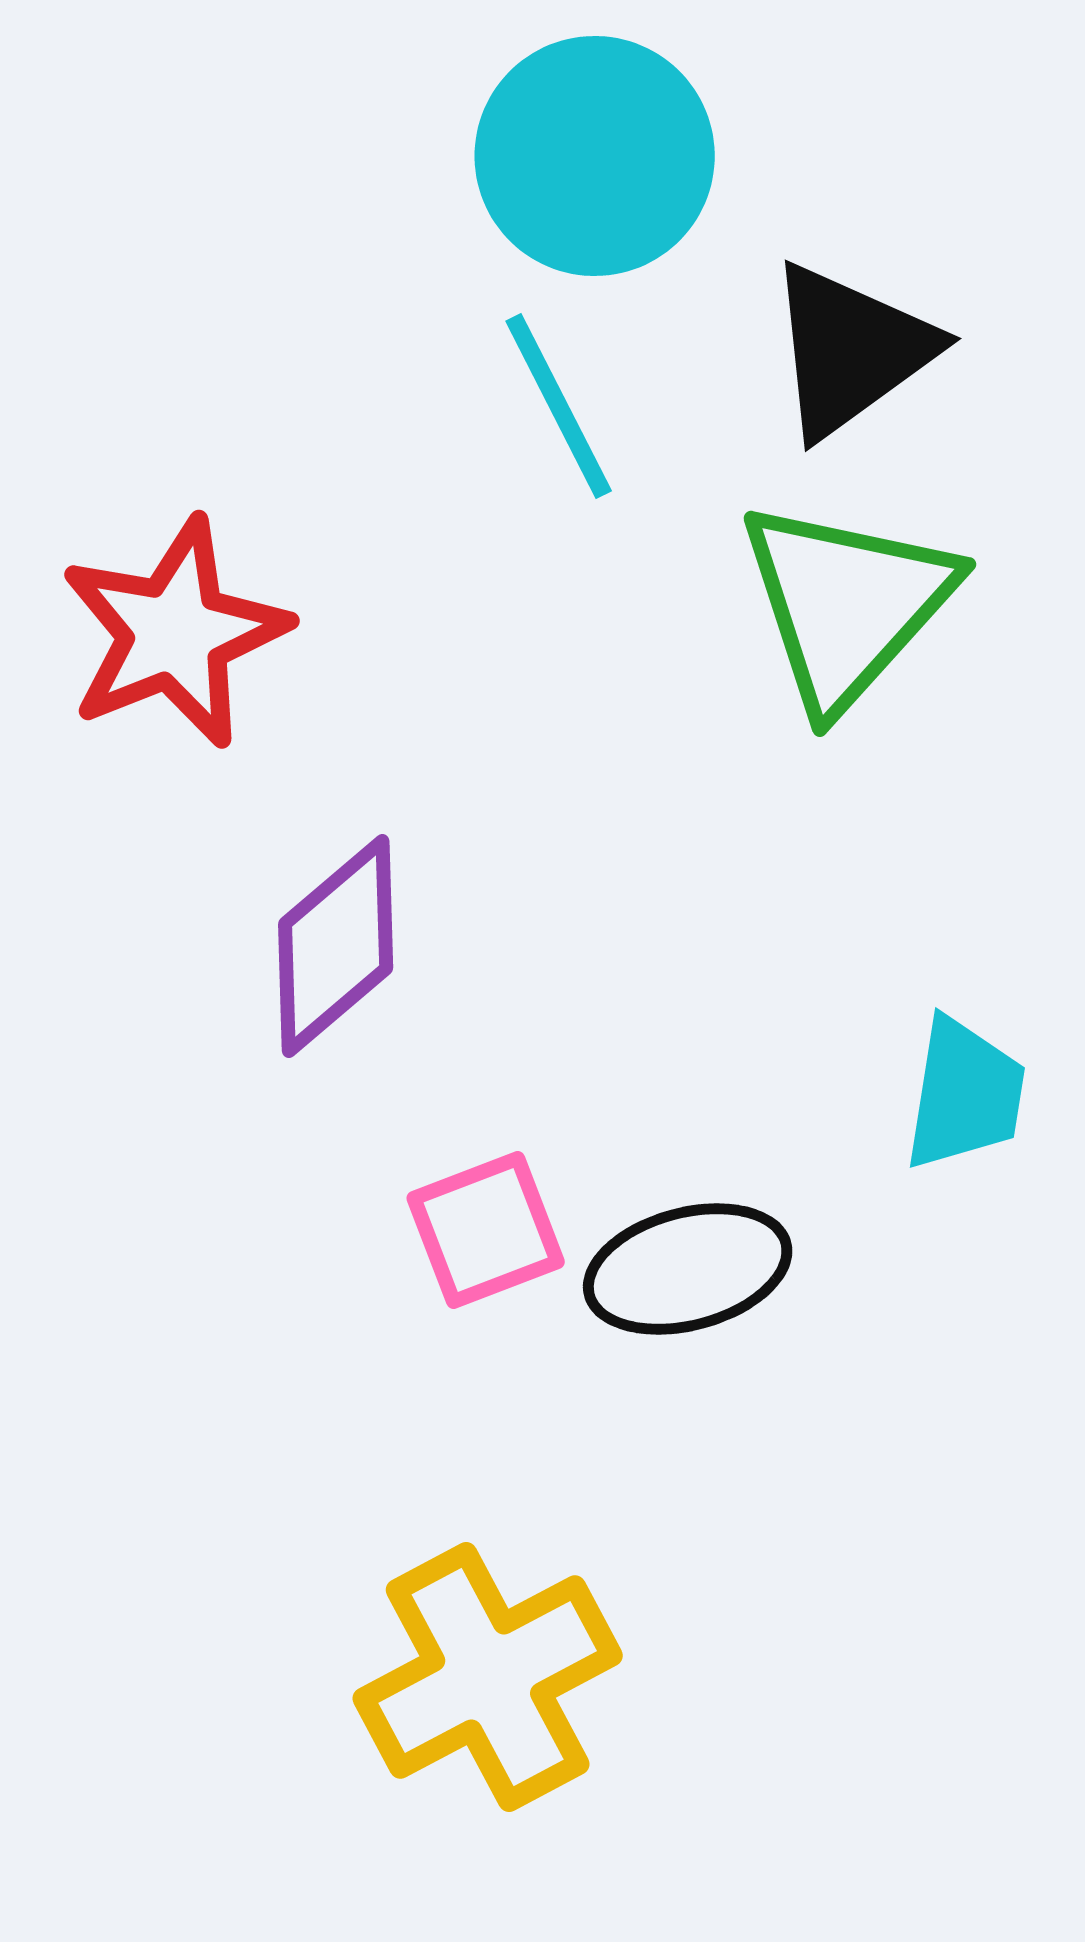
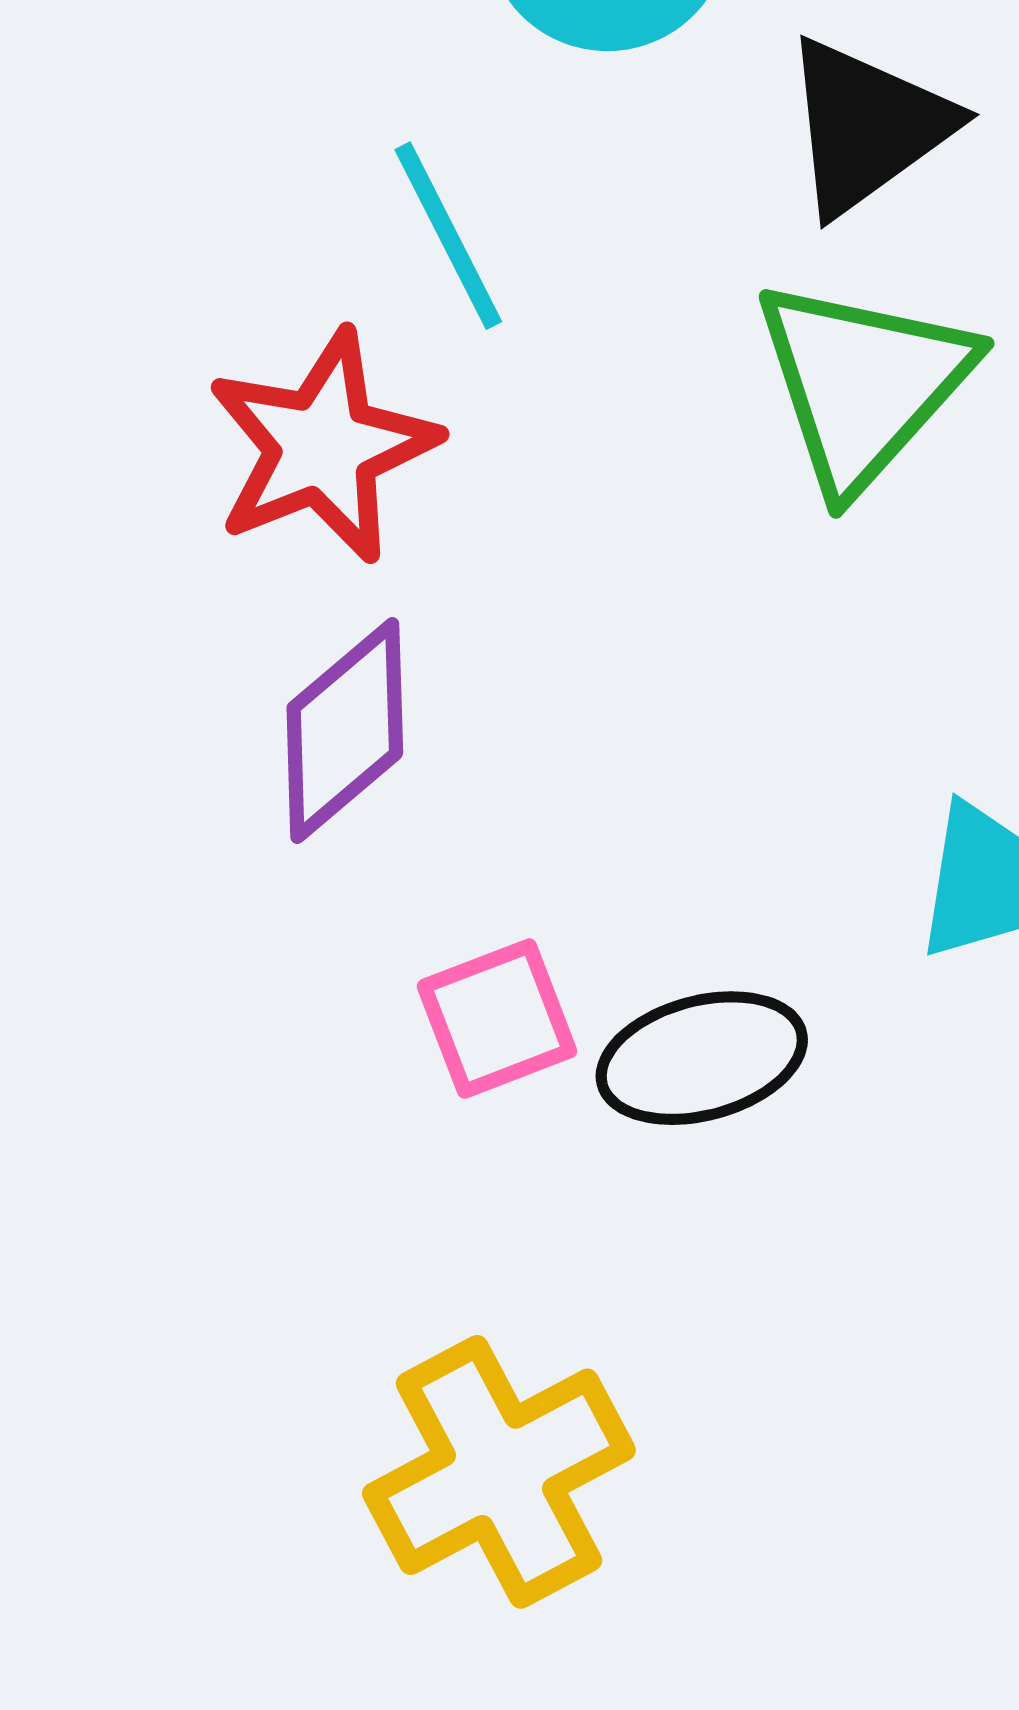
cyan line: (559, 406) -> (448, 236), moved
red star: (175, 633) -> (322, 447), moved

